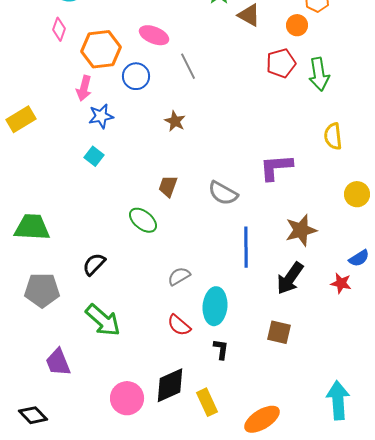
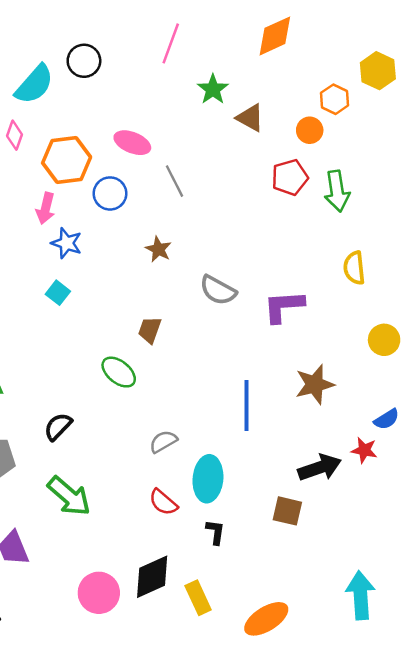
blue star: (101, 116) -> (67, 243), turned 30
gray semicircle: (223, 193) -> (218, 290), moved
black arrow: (290, 278) -> (320, 468), moved, turned -144

